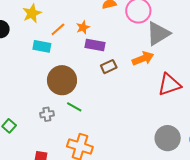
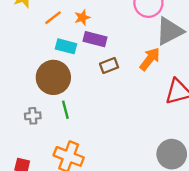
cyan rectangle: (42, 46) -> (66, 46), moved
orange arrow: (143, 58) -> (150, 59), turned -35
green line: (74, 107) -> (65, 110), turned 42

